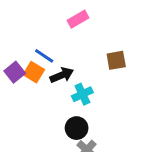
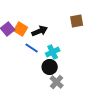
blue line: (44, 56) -> (32, 48), moved
cyan cross: (82, 94) -> (53, 52), moved

